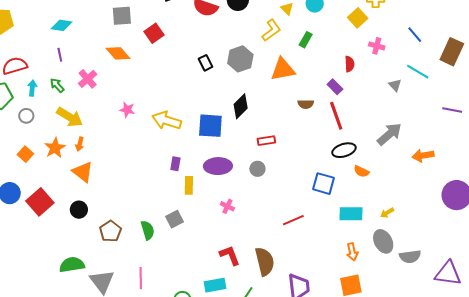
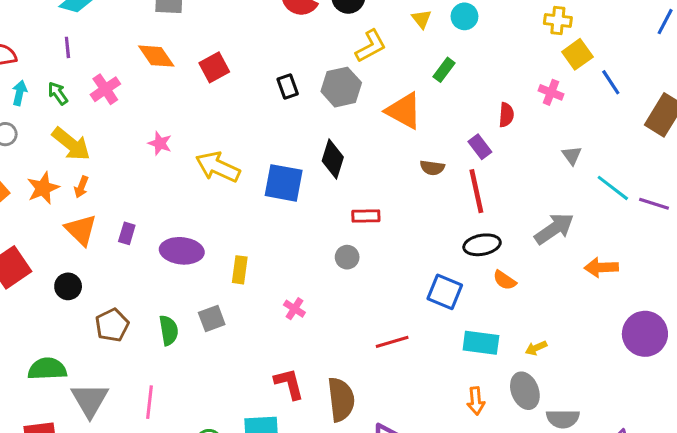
yellow square: (358, 18) -> (577, 54), moved
yellow L-shape: (271, 30) -> (371, 46), moved
red square: (154, 33) -> (214, 67), moved
orange triangle: (283, 69) -> (404, 111), turned 32
cyan line: (418, 72) -> (613, 188), moved
black diamond: (241, 106) -> (333, 159), turned -35
purple rectangle: (175, 164) -> (127, 233), moved
purple ellipse: (218, 166) -> (182, 251), moved

